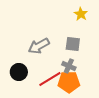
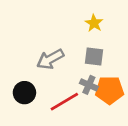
yellow star: (81, 14) -> (94, 23), moved
orange pentagon: (69, 82) -> (109, 90), moved

